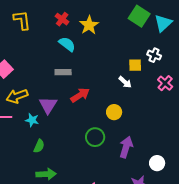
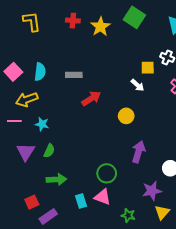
green square: (139, 16) -> (134, 17), moved
red cross: (62, 19) -> (73, 21), turned -32
cyan semicircle: (67, 44) -> (40, 72), moved, turned 60
purple triangle: (48, 105) -> (26, 152), moved
green circle: (95, 137) -> (107, 173), moved

